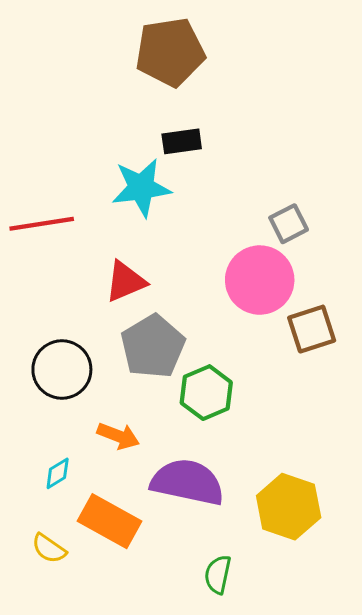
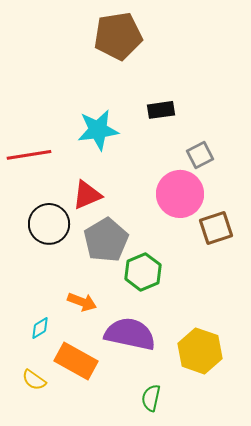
black rectangle: (182, 141) -> (161, 110), moved
black circle: (62, 370) -> (49, 224), moved

